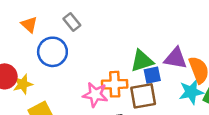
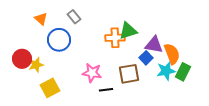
green triangle: (142, 61) -> (128, 31), moved
blue square: (152, 75) -> (146, 58), moved, turned -32
orange cross: (115, 84) -> (115, 38), moved

